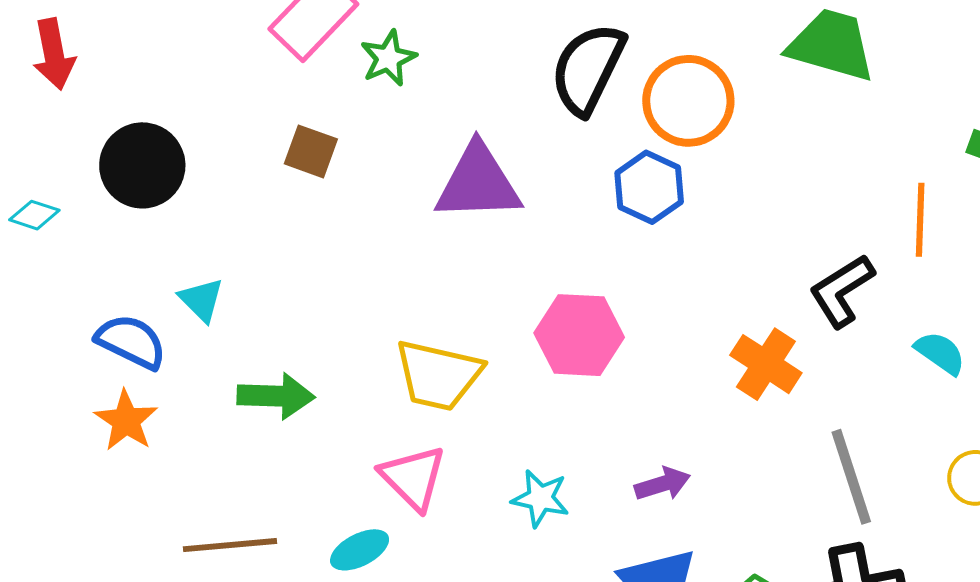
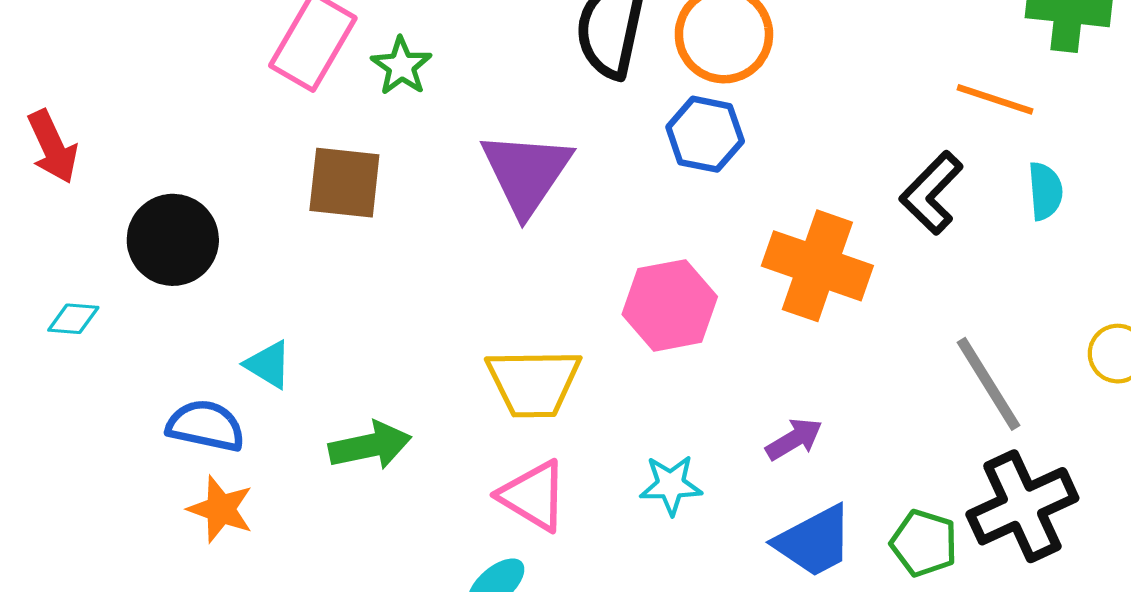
brown square: (311, 151) -> (344, 183), size x1.4
purple triangle: (478, 183) -> (526, 173), turned -40
orange line: (920, 220) -> (995, 99), turned -60
cyan semicircle: (940, 353) -> (1045, 191), moved, turned 64
orange cross: (766, 364) -> (817, 266), moved, size x1.4

